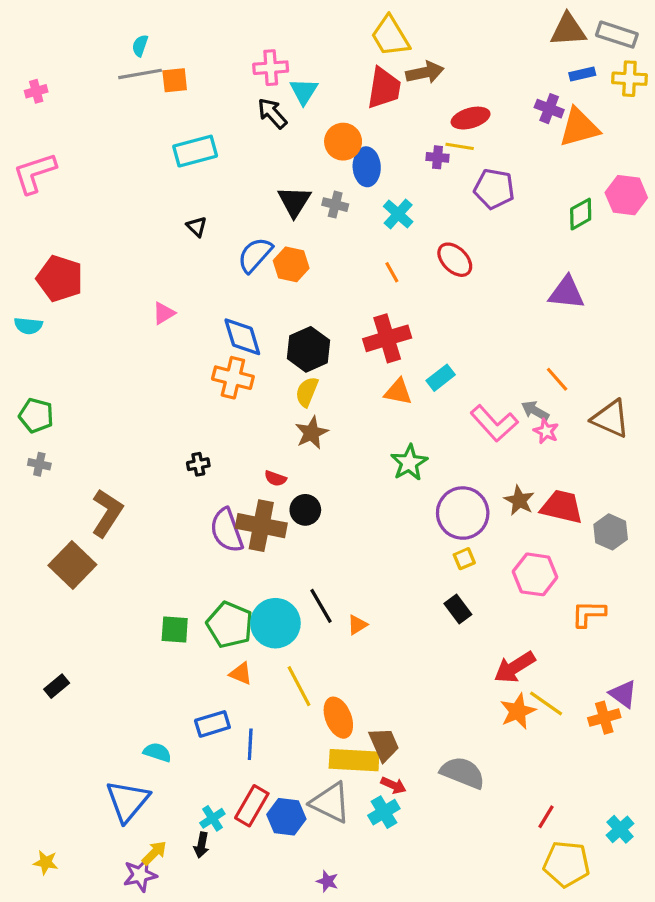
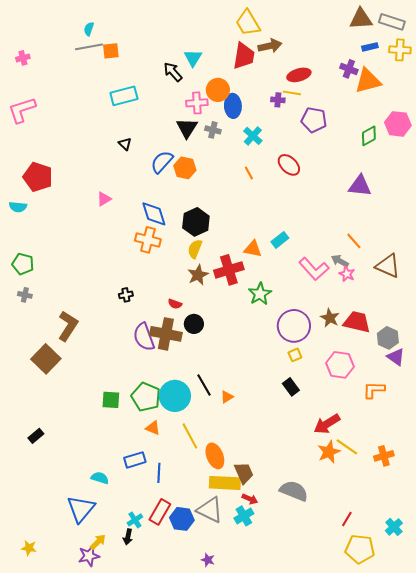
pink cross: (271, 68) -> (197, 103), moved
red cross: (387, 338) -> (229, 270), moved
purple triangle: (623, 694) -> (396, 357), moved

